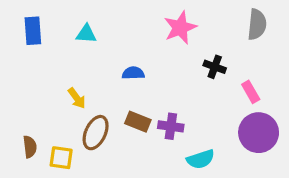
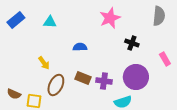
blue rectangle: (33, 31) -> (16, 20), turned 54
pink rectangle: (251, 92) -> (165, 59), moved
purple circle: (259, 133) -> (136, 77), moved
brown semicircle: (30, 147) -> (14, 94), turned 120

